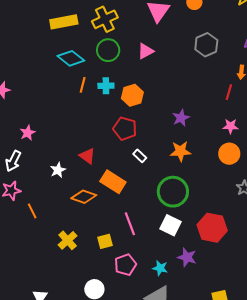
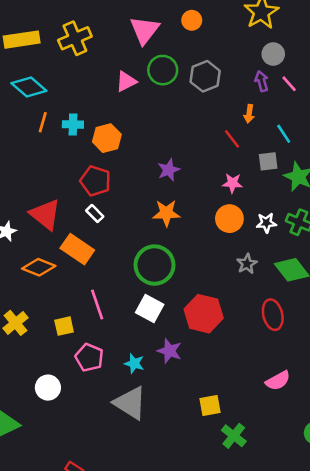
green circle: (108, 50) -> (163, 70), moved
red line: (229, 92) -> (232, 139), turned -56
red triangle: (87, 156) -> (45, 214), size x1.5
white rectangle: (140, 156) -> (95, 214), moved
pink pentagon: (125, 265) -> (89, 357), turned -30

